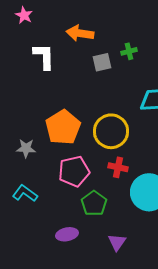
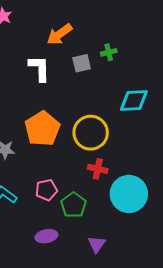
orange arrow: (80, 33) -> (60, 34), turned -44
white L-shape: (44, 56) -> (39, 68), moved
pink pentagon: (74, 171) -> (46, 190), moved, size x0.7

